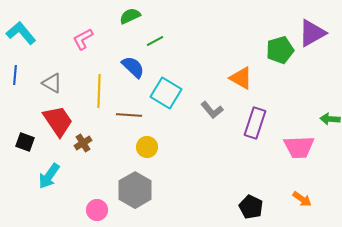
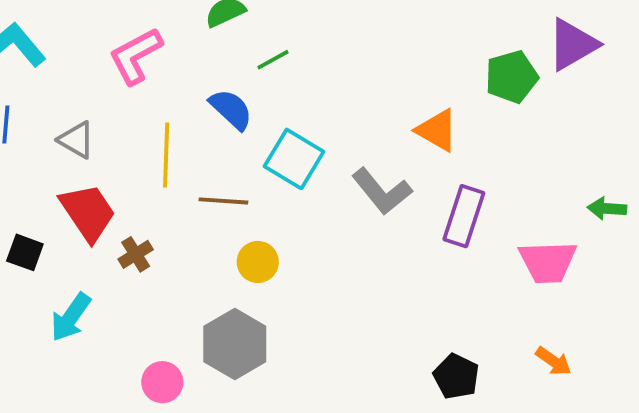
pink L-shape: (83, 39) -> (136, 56), size x1.4
gray L-shape: (212, 110) -> (382, 191), size x1.4

